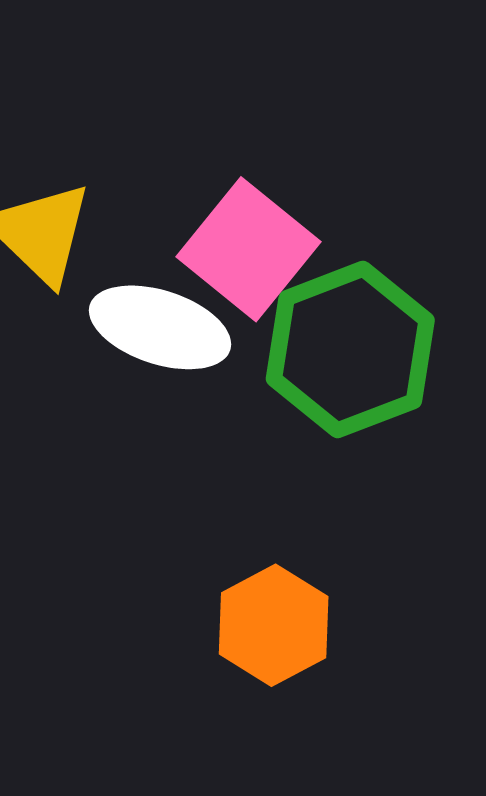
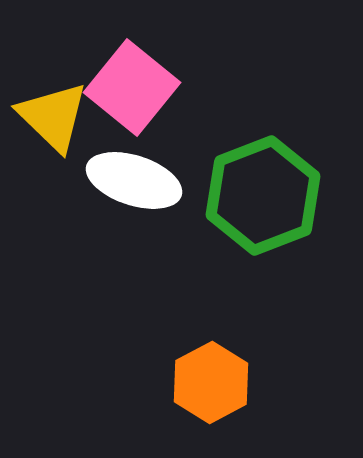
pink square: (249, 249) -> (132, 87), moved

